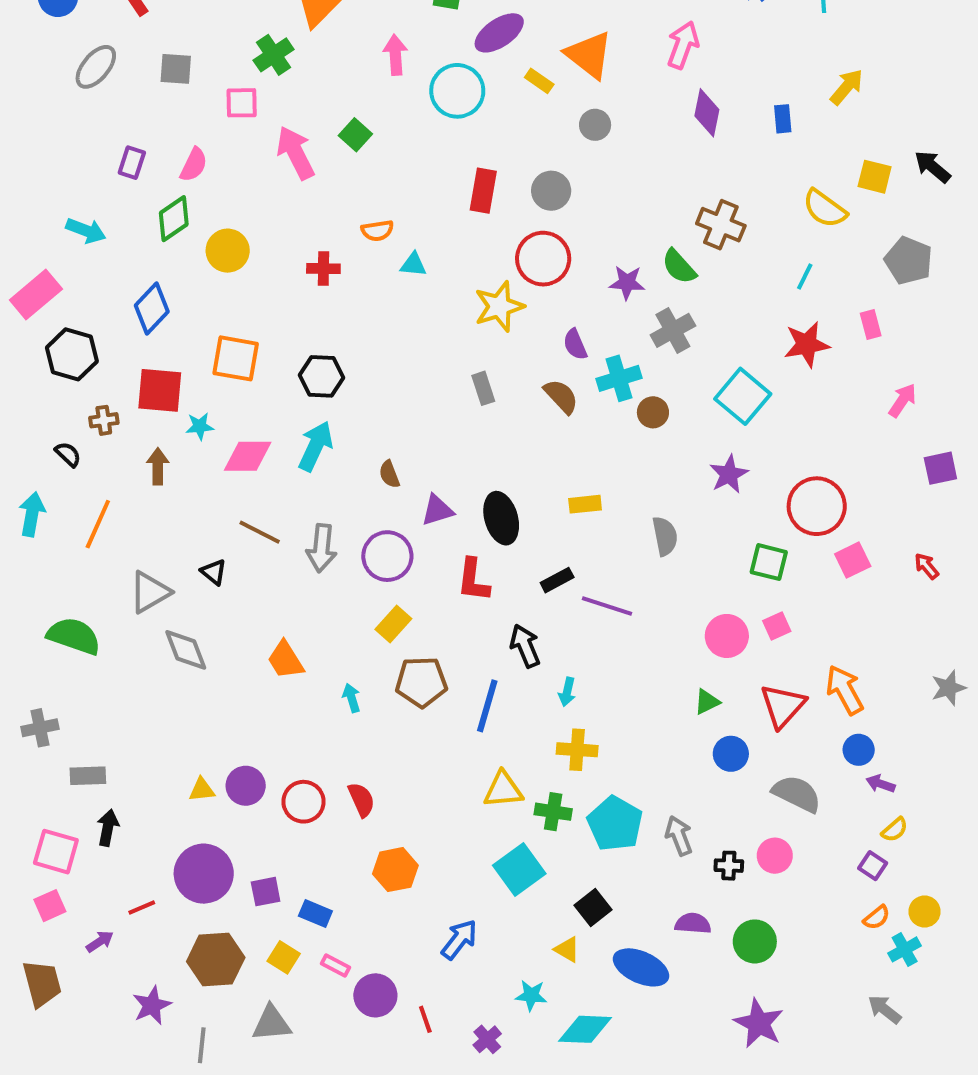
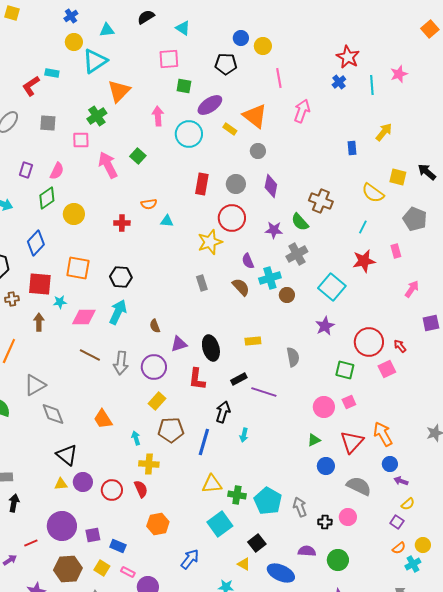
purple diamond: (707, 113) -> (271, 186), moved
red arrow: (927, 566) -> (400, 346), moved
black triangle: (214, 572) -> (67, 455), moved, size x1.6
black arrow: (525, 646) -> (223, 412), turned 40
yellow cross: (577, 750) -> (149, 464), moved

